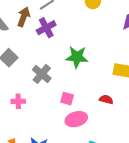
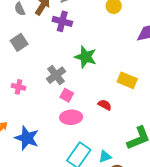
purple cross: (46, 28) -> (62, 21), turned 30
gray cross: (42, 74) -> (56, 75), moved

